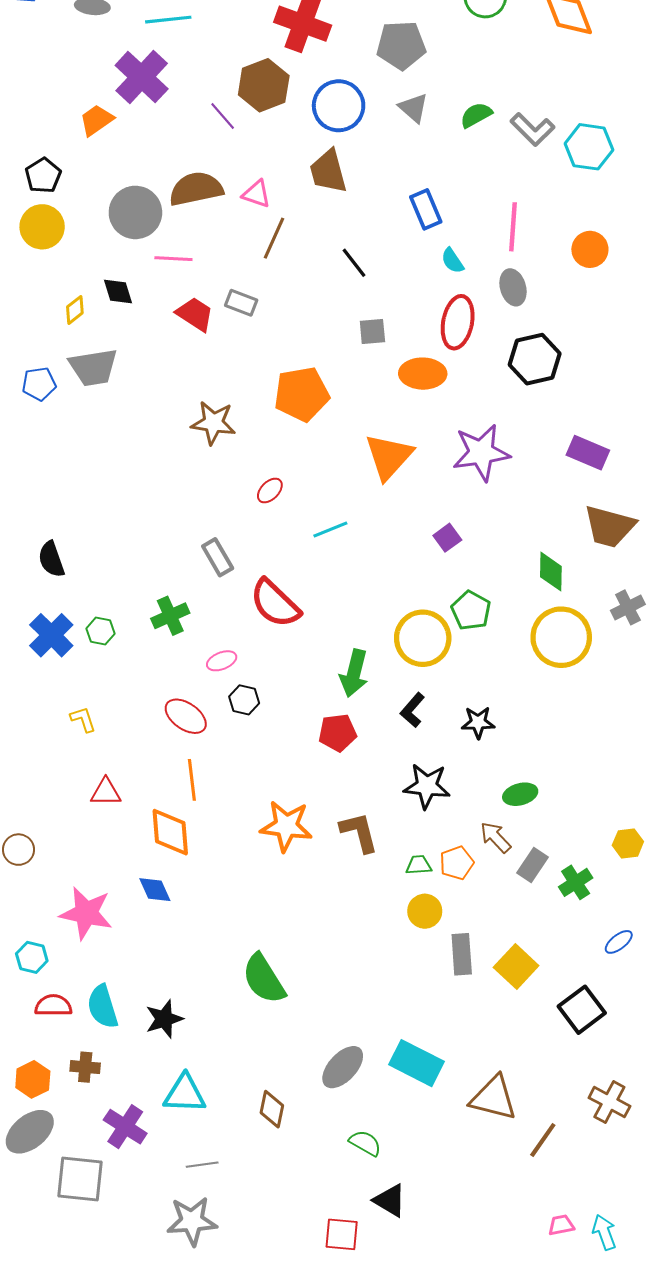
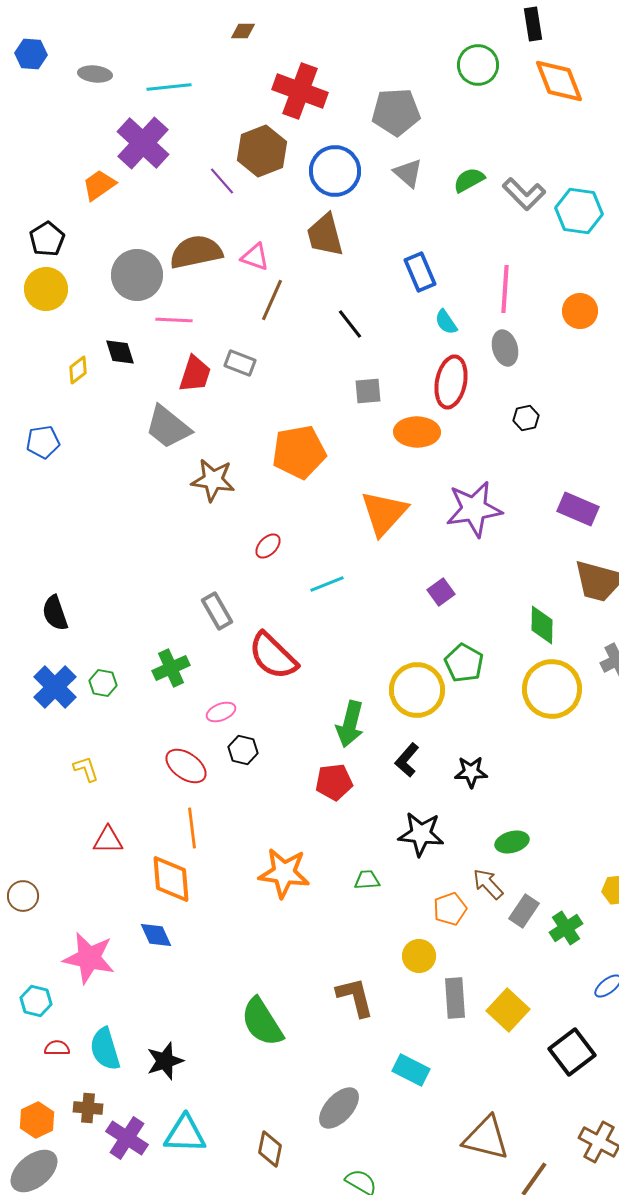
red trapezoid: (195, 314) -> (195, 374), turned 75
black hexagon: (535, 359) -> (526, 418), size x0.5
gray trapezoid: (93, 367) -> (168, 427), moved, turned 48
brown L-shape: (359, 832) -> (355, 997), moved
green trapezoid: (419, 865) -> (367, 880), moved
red semicircle: (53, 1006) -> (57, 1048), size x0.7
cyan rectangle: (417, 1063) -> (411, 1070), moved, size x0.7
purple cross: (125, 1127) -> (127, 1138), moved

